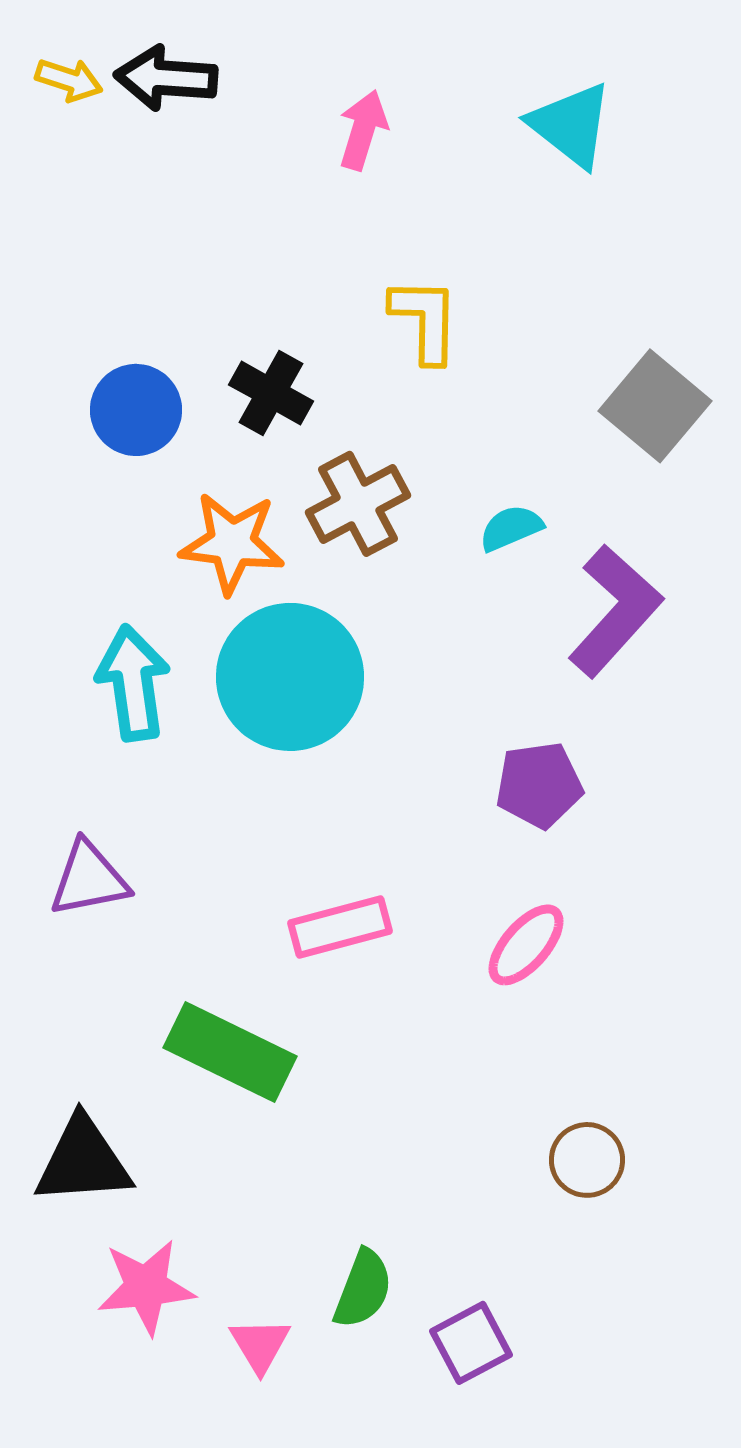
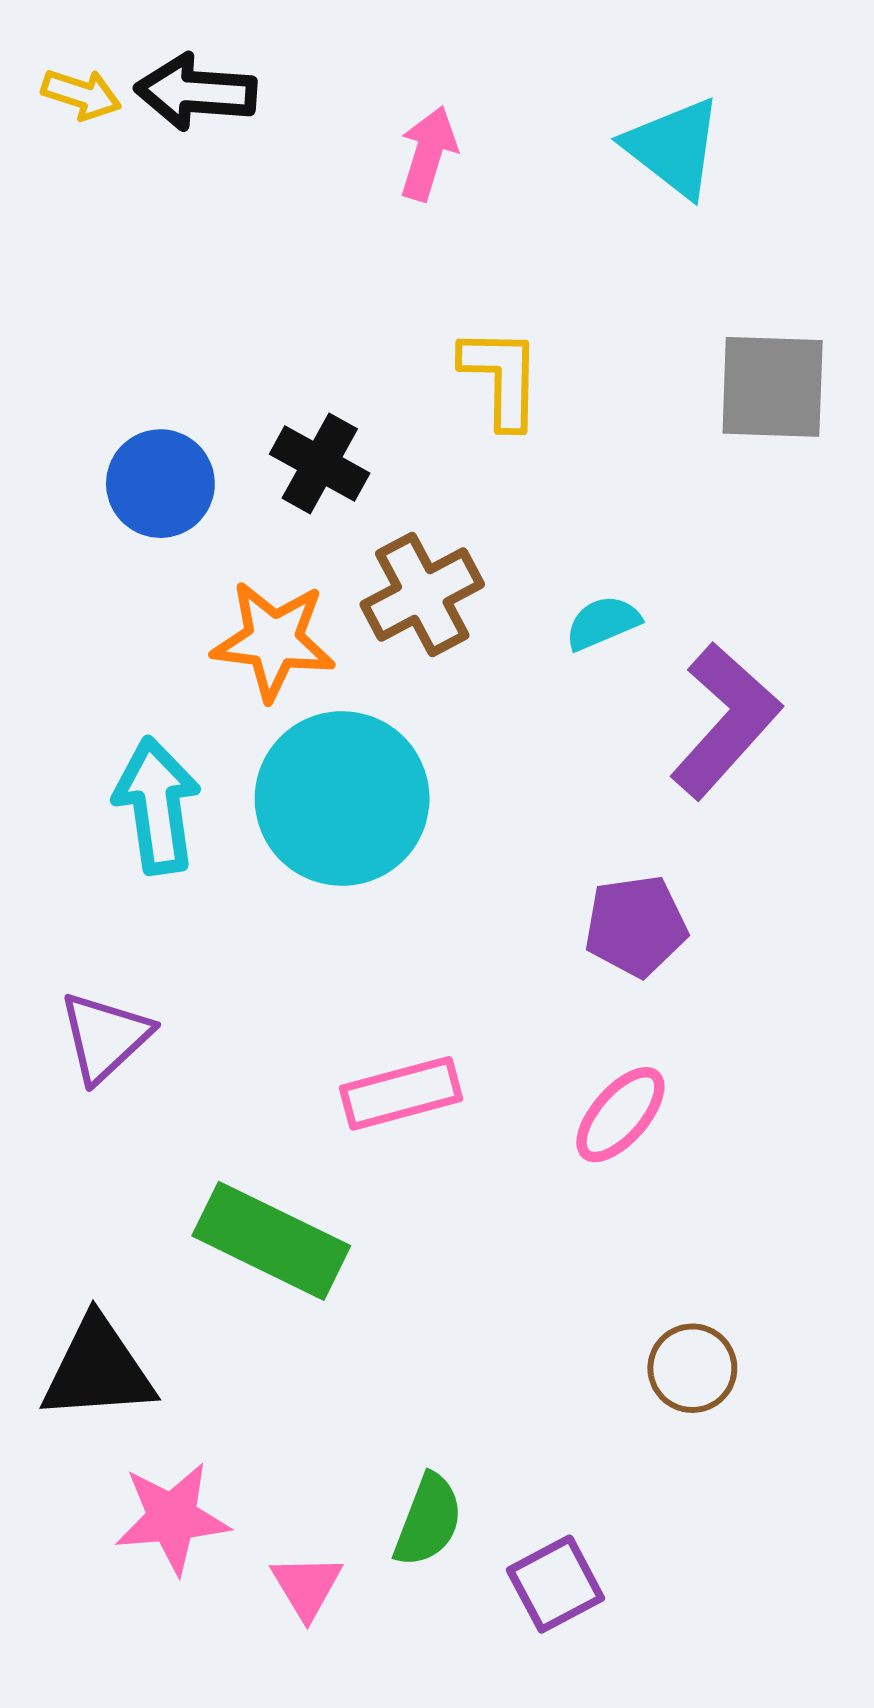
gray square: (655, 406) -> (773, 387), moved, turned -38
purple triangle: (89, 879) -> (105, 1037), turned -32

